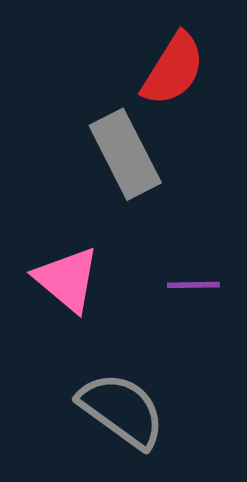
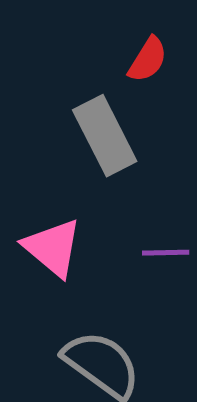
red semicircle: (173, 69) -> (148, 60), size x0.7

